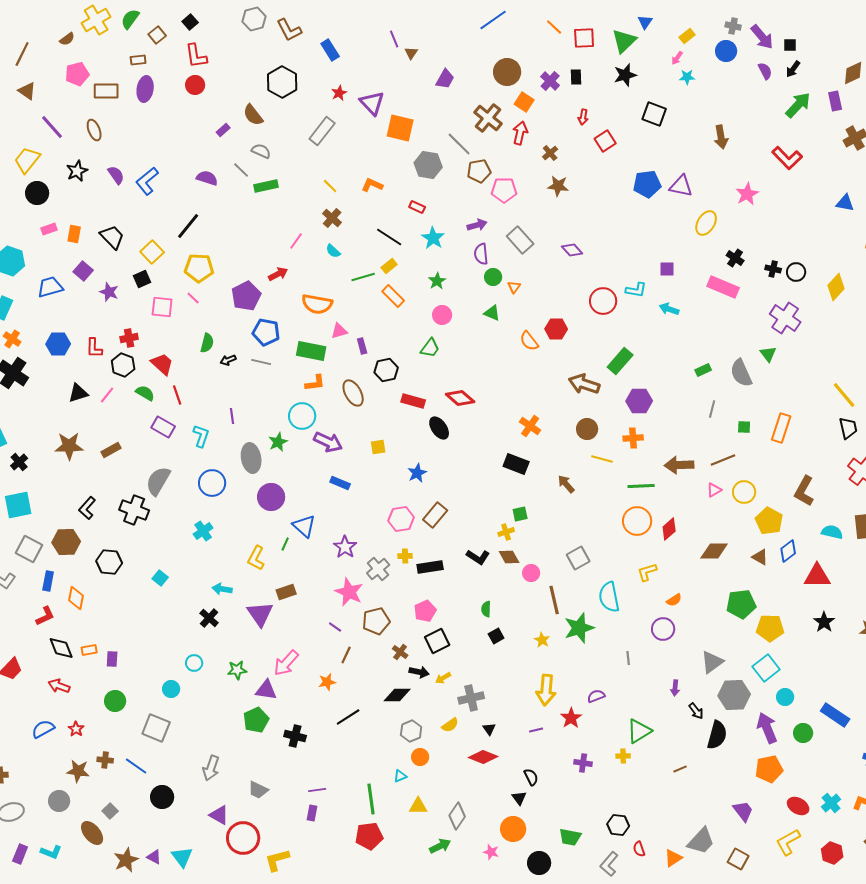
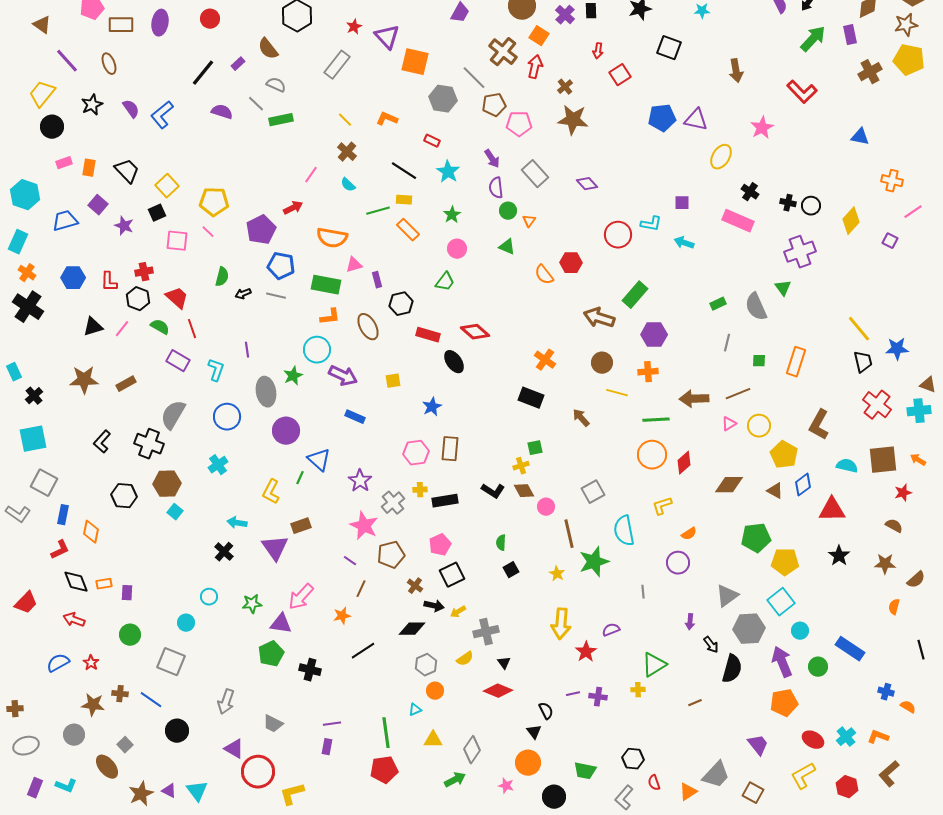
brown star: (558, 186) -> (573, 120), size x1.4
purple arrow: (477, 225) -> (492, 159), turned 72
black line: (188, 226) -> (203, 73), moved
yellow rectangle: (389, 266) -> (404, 200), turned 42
purple cross: (785, 318) -> (800, 252), turned 36
brown rectangle: (435, 515) -> (450, 449), turned -35
brown hexagon: (66, 542) -> (167, 484), moved
purple line: (536, 730) -> (573, 694), moved

